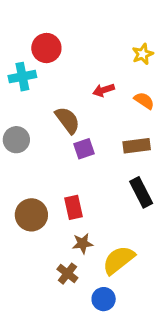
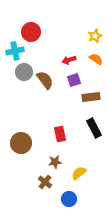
orange semicircle: (144, 101) -> (96, 59), moved
gray circle: (16, 140) -> (24, 72), moved
purple square: (84, 149) -> (74, 80), moved
red rectangle: (73, 207) -> (60, 134), moved
yellow semicircle: (119, 260) -> (79, 173), size x0.7

